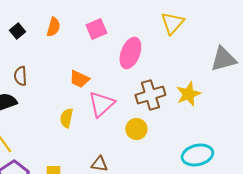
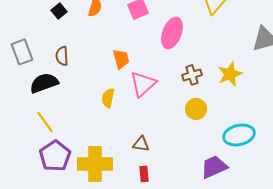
orange trapezoid: (79, 79) -> (121, 59), turned -130
brown cross: (150, 95) -> (192, 75), size x0.7
yellow circle: (136, 129) -> (196, 109), moved

